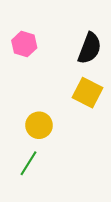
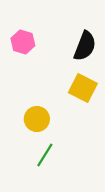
green line: (28, 163) -> (45, 155), moved

